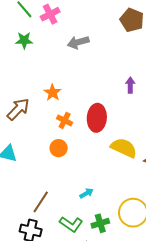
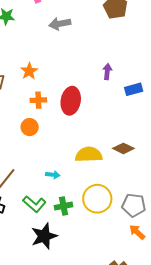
orange cross: (65, 120) -> (38, 100), turned -35
yellow semicircle: (124, 148) -> (89, 155), moved, turned -32
cyan arrow: (86, 193) -> (53, 175), turned 32

